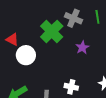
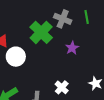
white cross: (71, 87) -> (62, 87), turned 32

